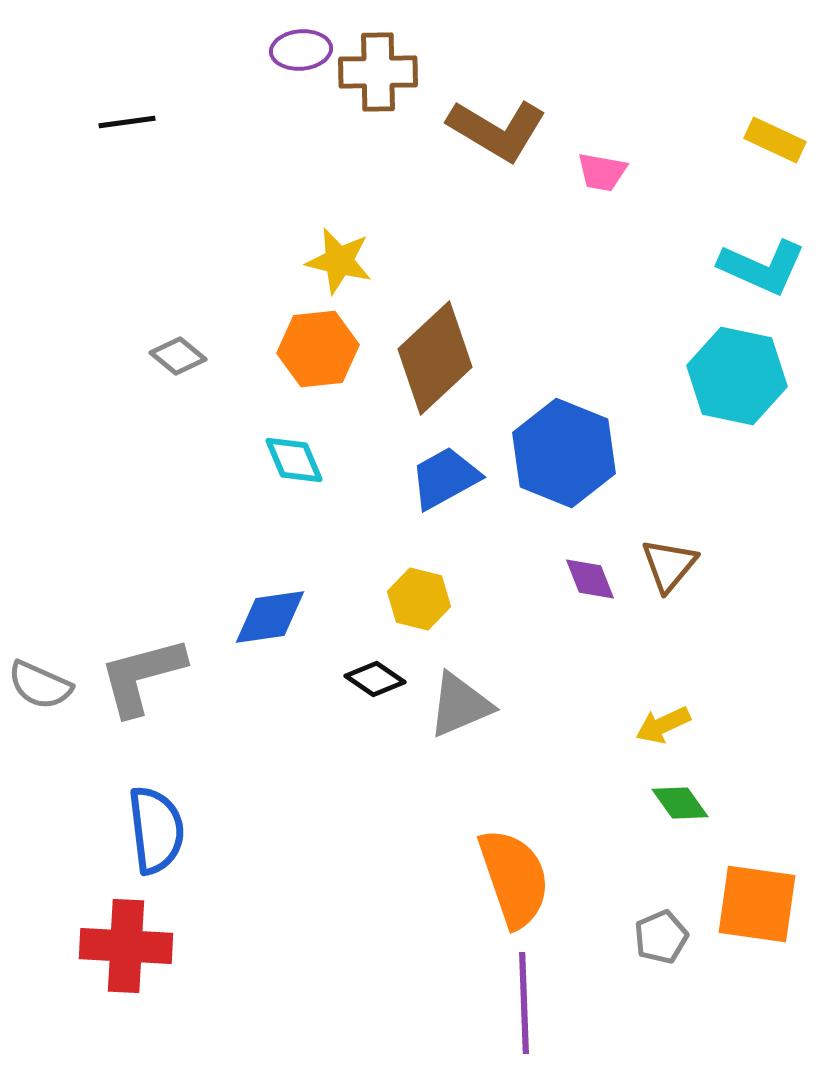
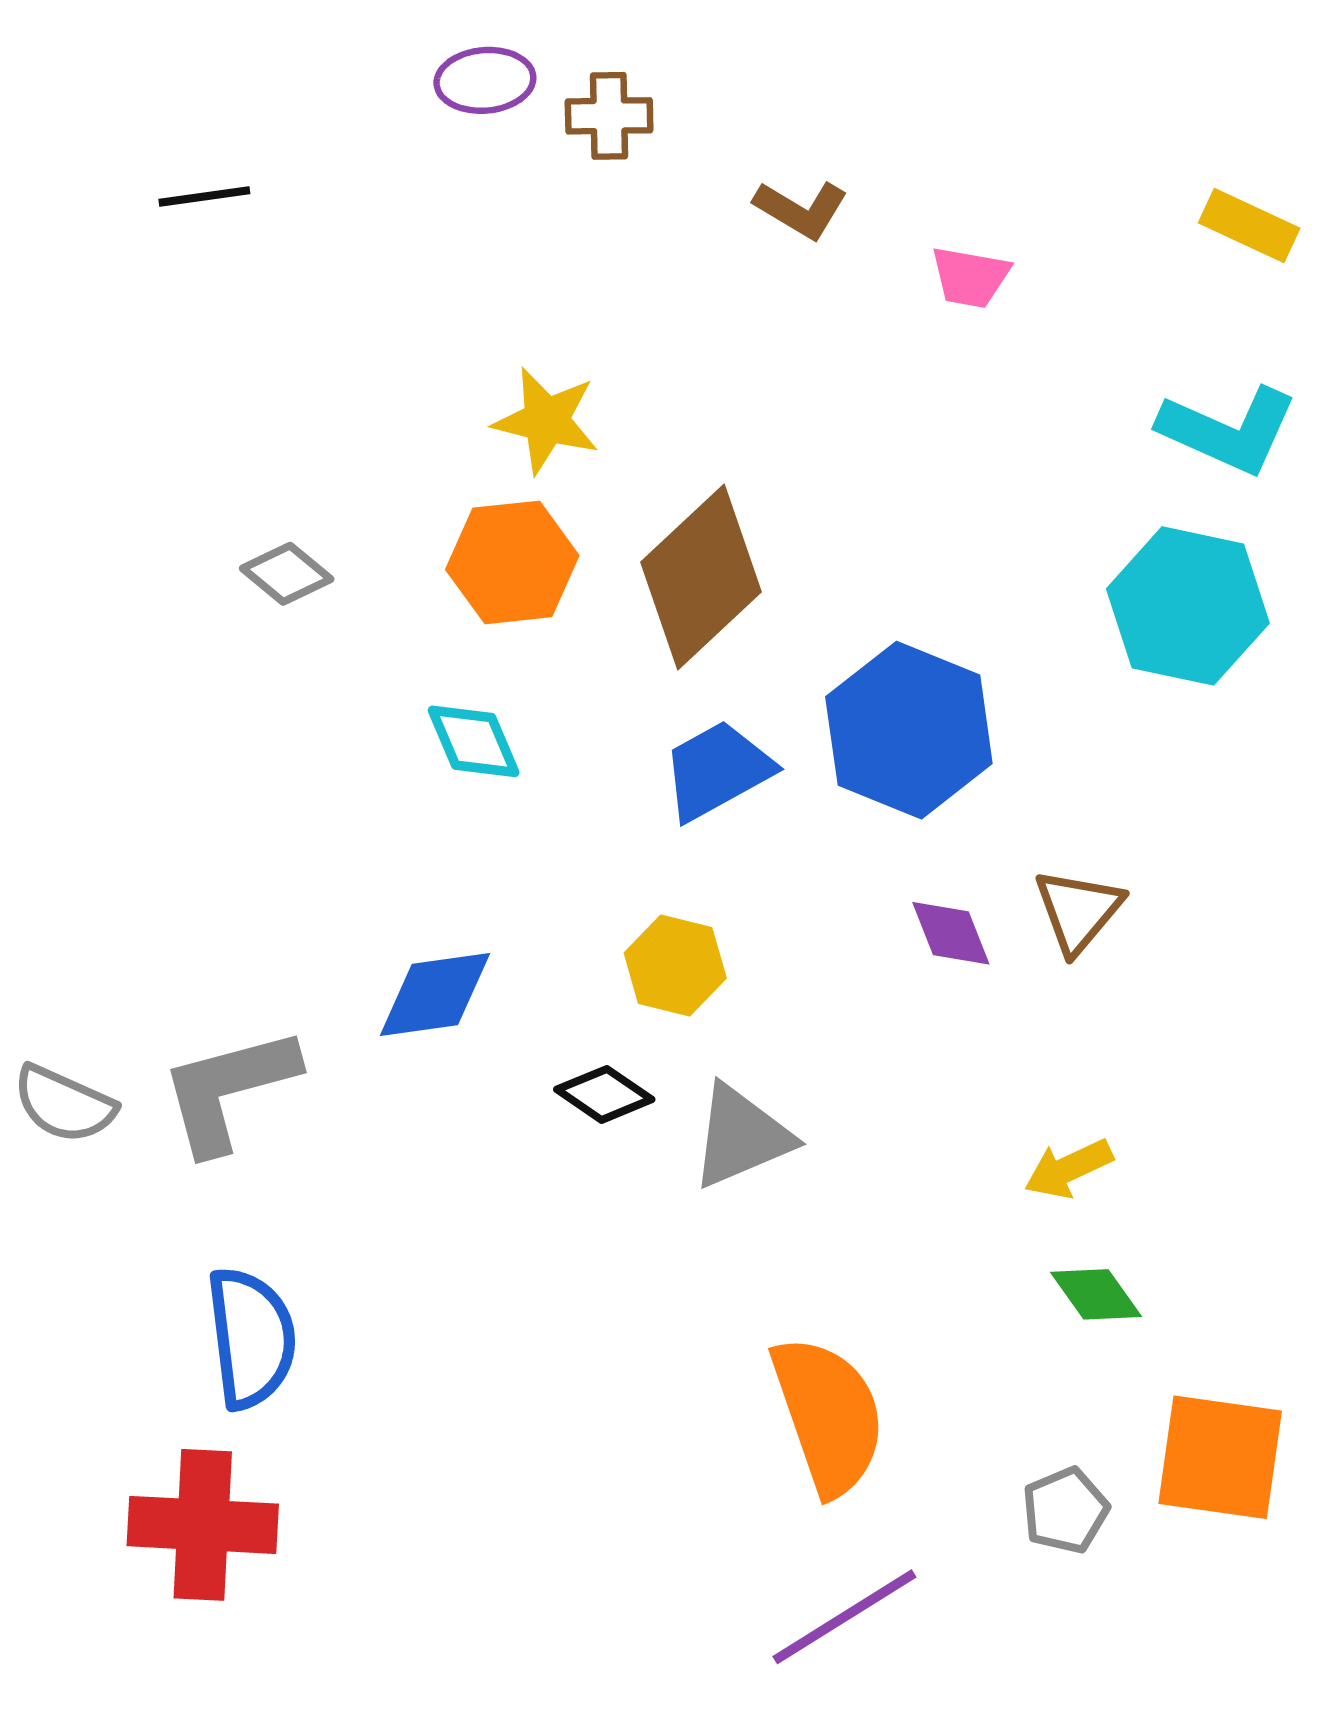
brown cross: (378, 72) -> (609, 116), size x0.7
brown L-shape: (497, 130) -> (801, 209), size x0.6
purple line: (524, 1003) -> (844, 1617), turned 60

